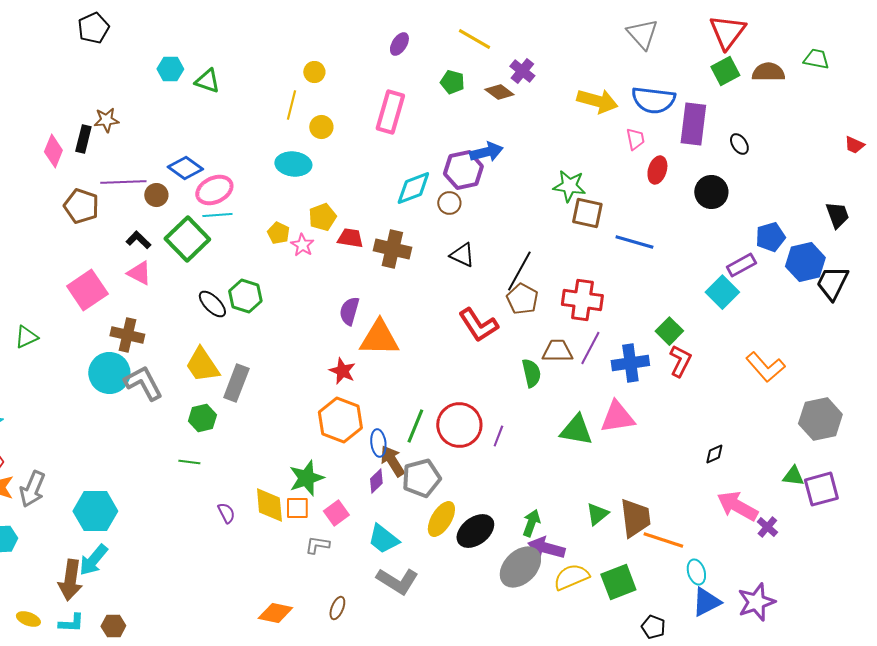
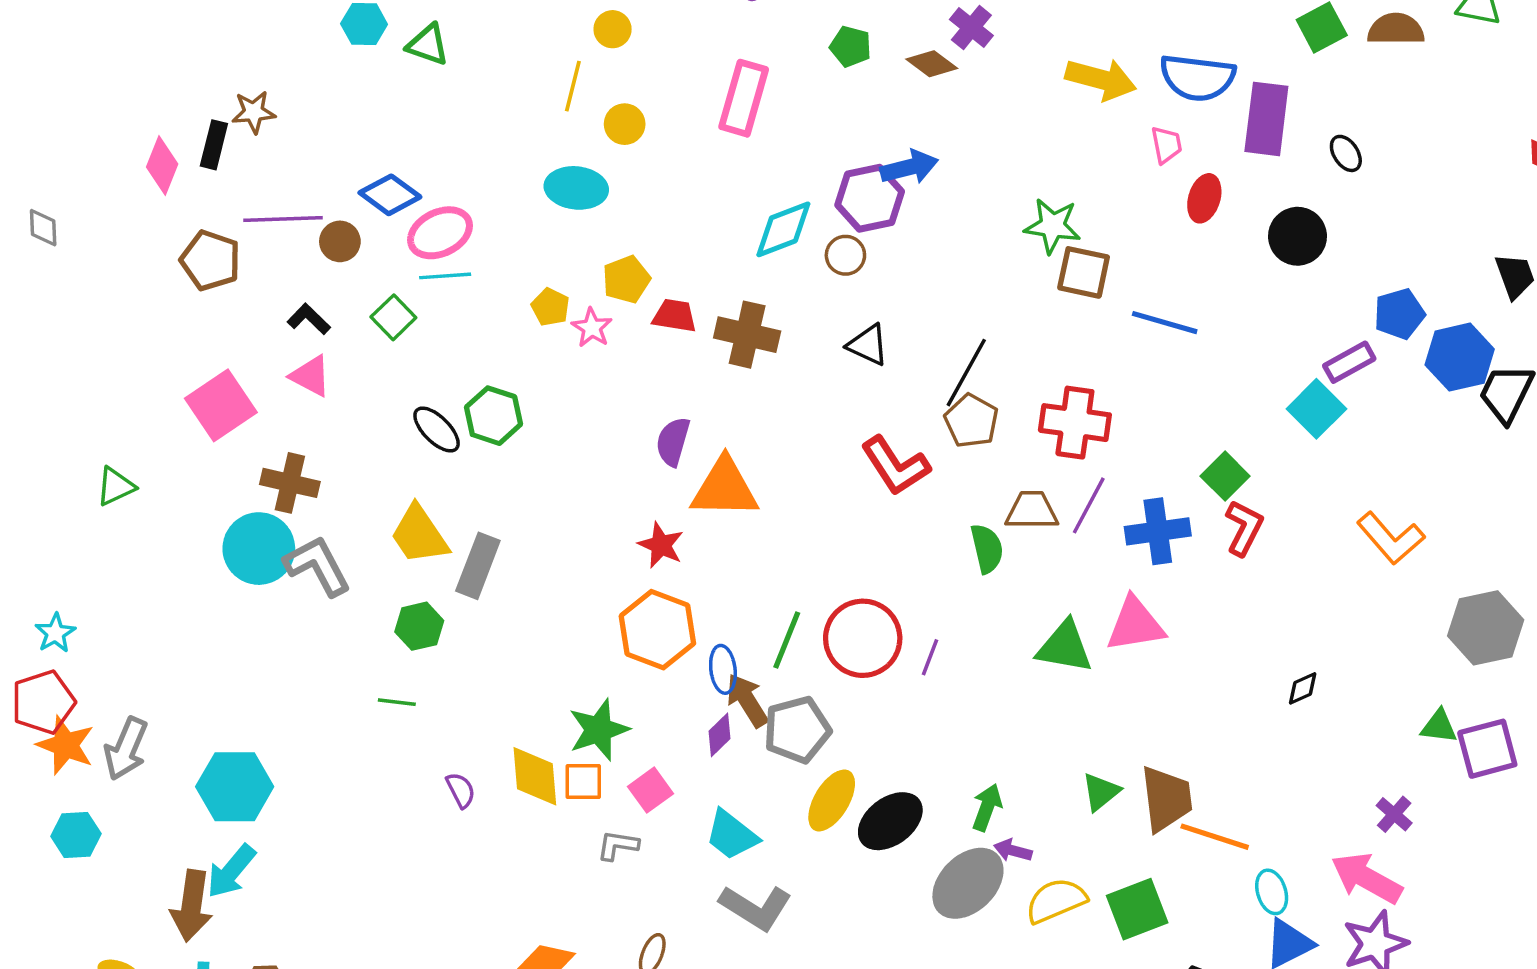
green square: (187, 239) -> (393, 317), size x0.6
pink arrow: (737, 506) -> (1367, 878), moved
purple arrow: (546, 548) -> (1013, 850), size x0.6

